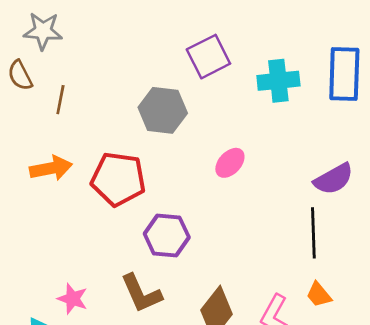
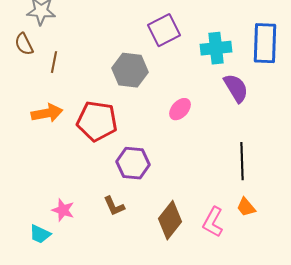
purple semicircle: (334, 179) -> (236, 88), moved, turned -92
brown L-shape: (141, 293) -> (114, 206), size x0.7

